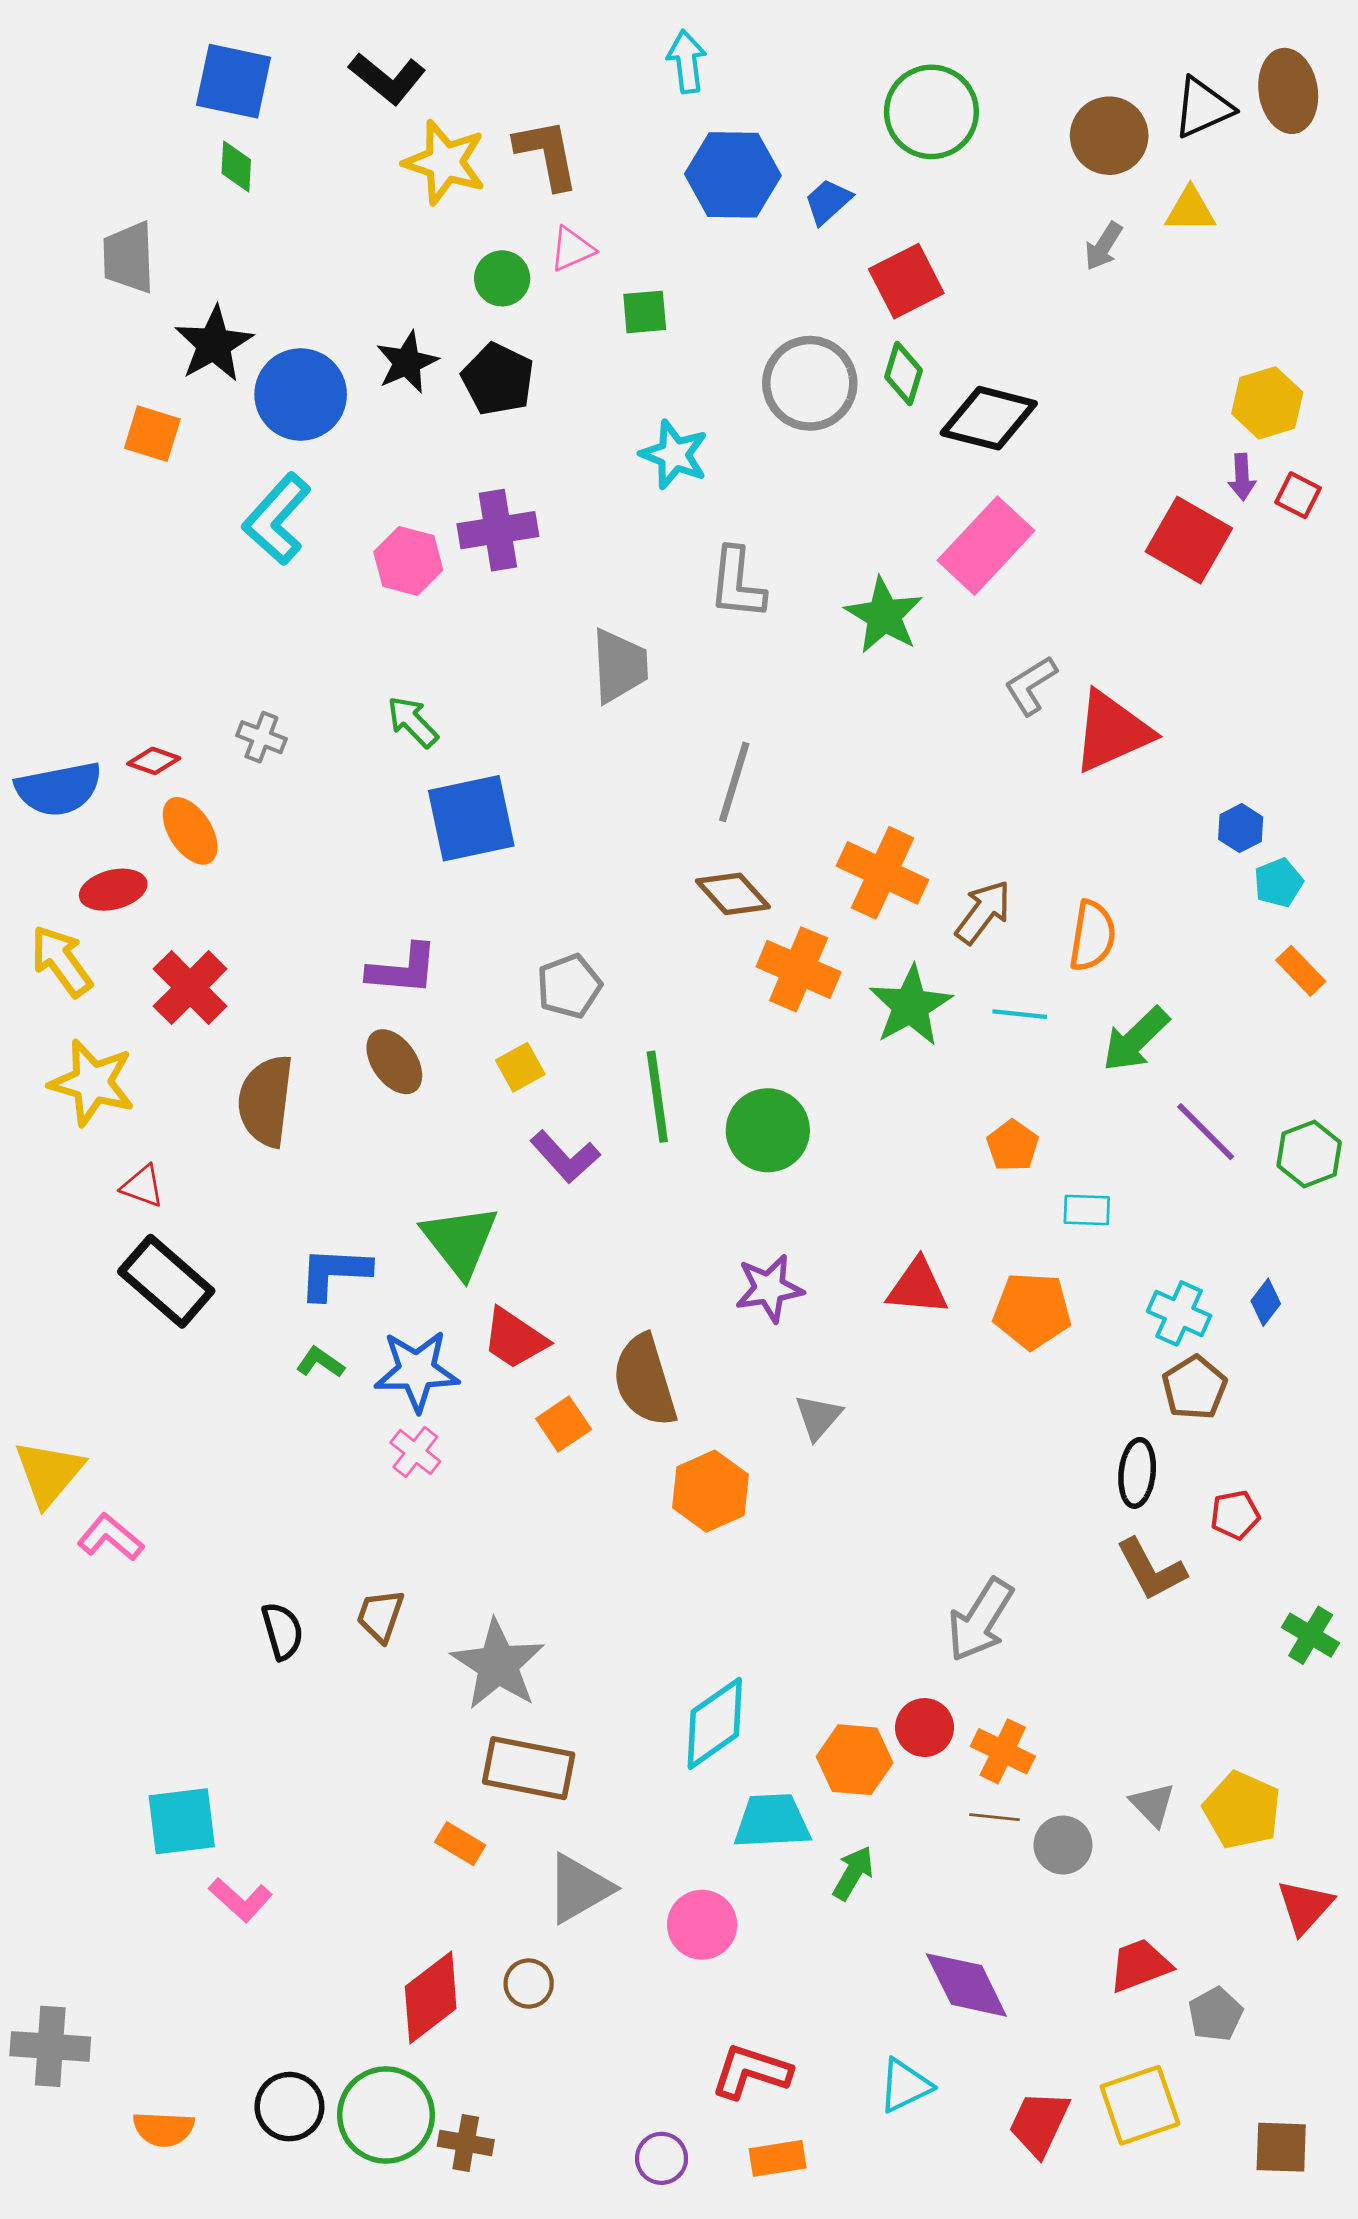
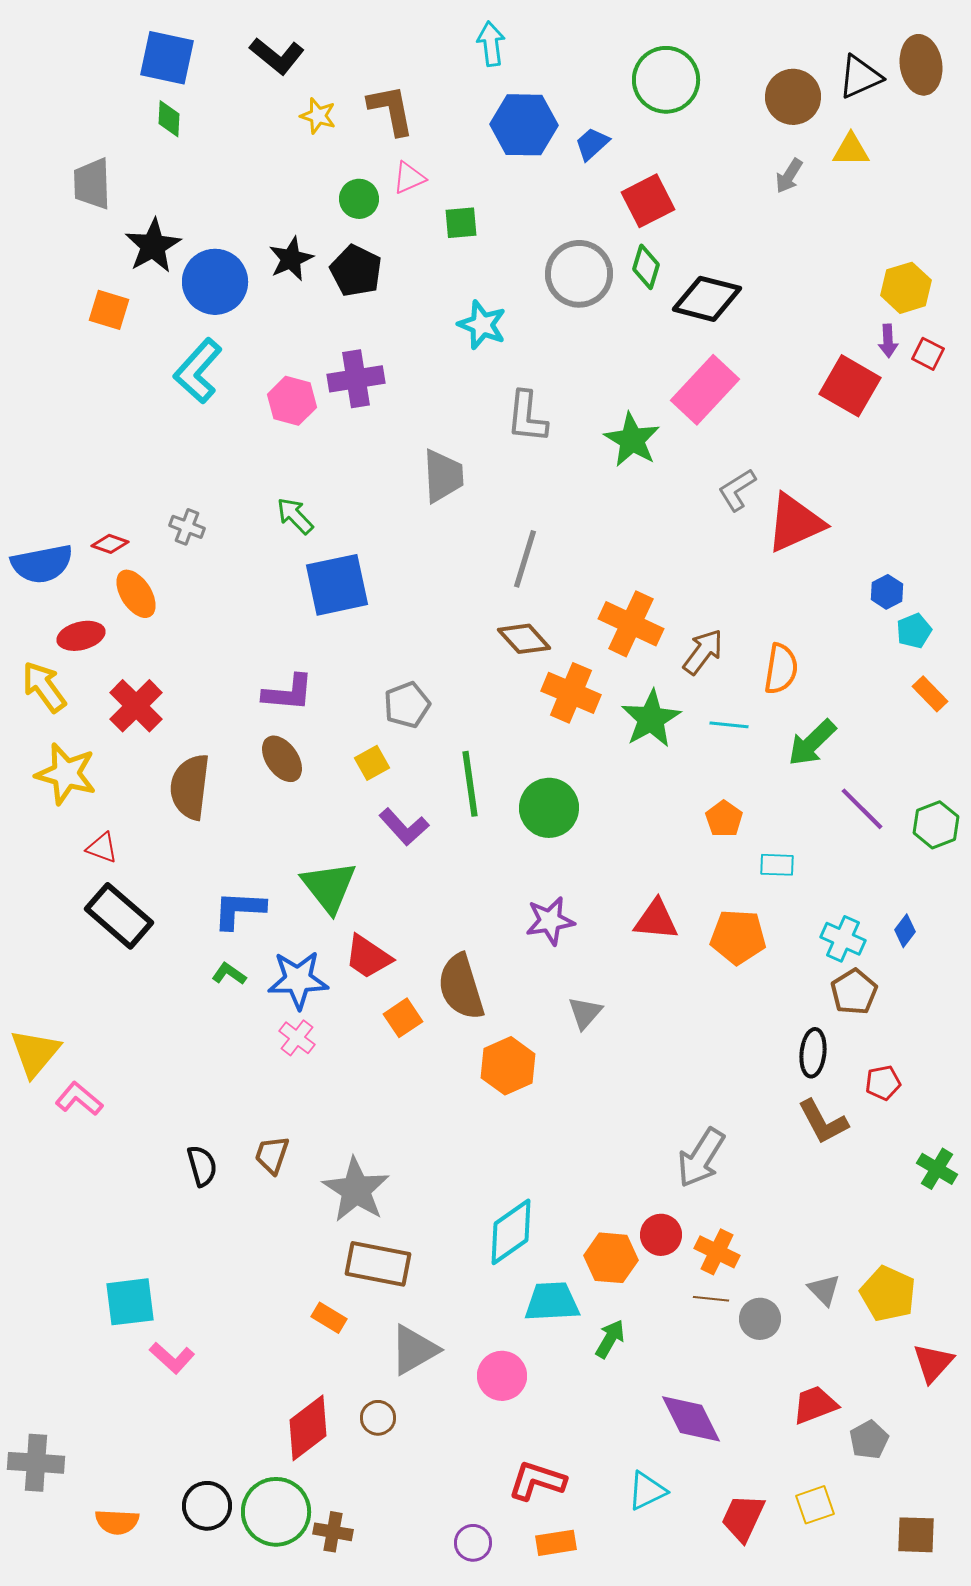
yellow star: (445, 162) -> (318, 116), size x0.6
yellow square: (1140, 2105) -> (815, 1505), size x0.7

